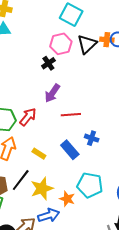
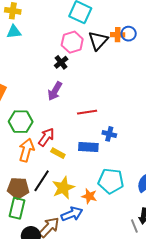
purple arrow: (52, 93) -> (55, 91), moved
red arrow: (28, 117) -> (46, 137), moved
blue rectangle: (70, 150) -> (88, 147), turned -42

